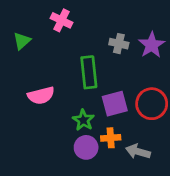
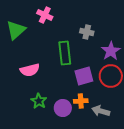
green triangle: (22, 41) -> (16, 30), size x1.5
purple star: (152, 45) -> (111, 51), moved
green star: (83, 120) -> (39, 101), moved

